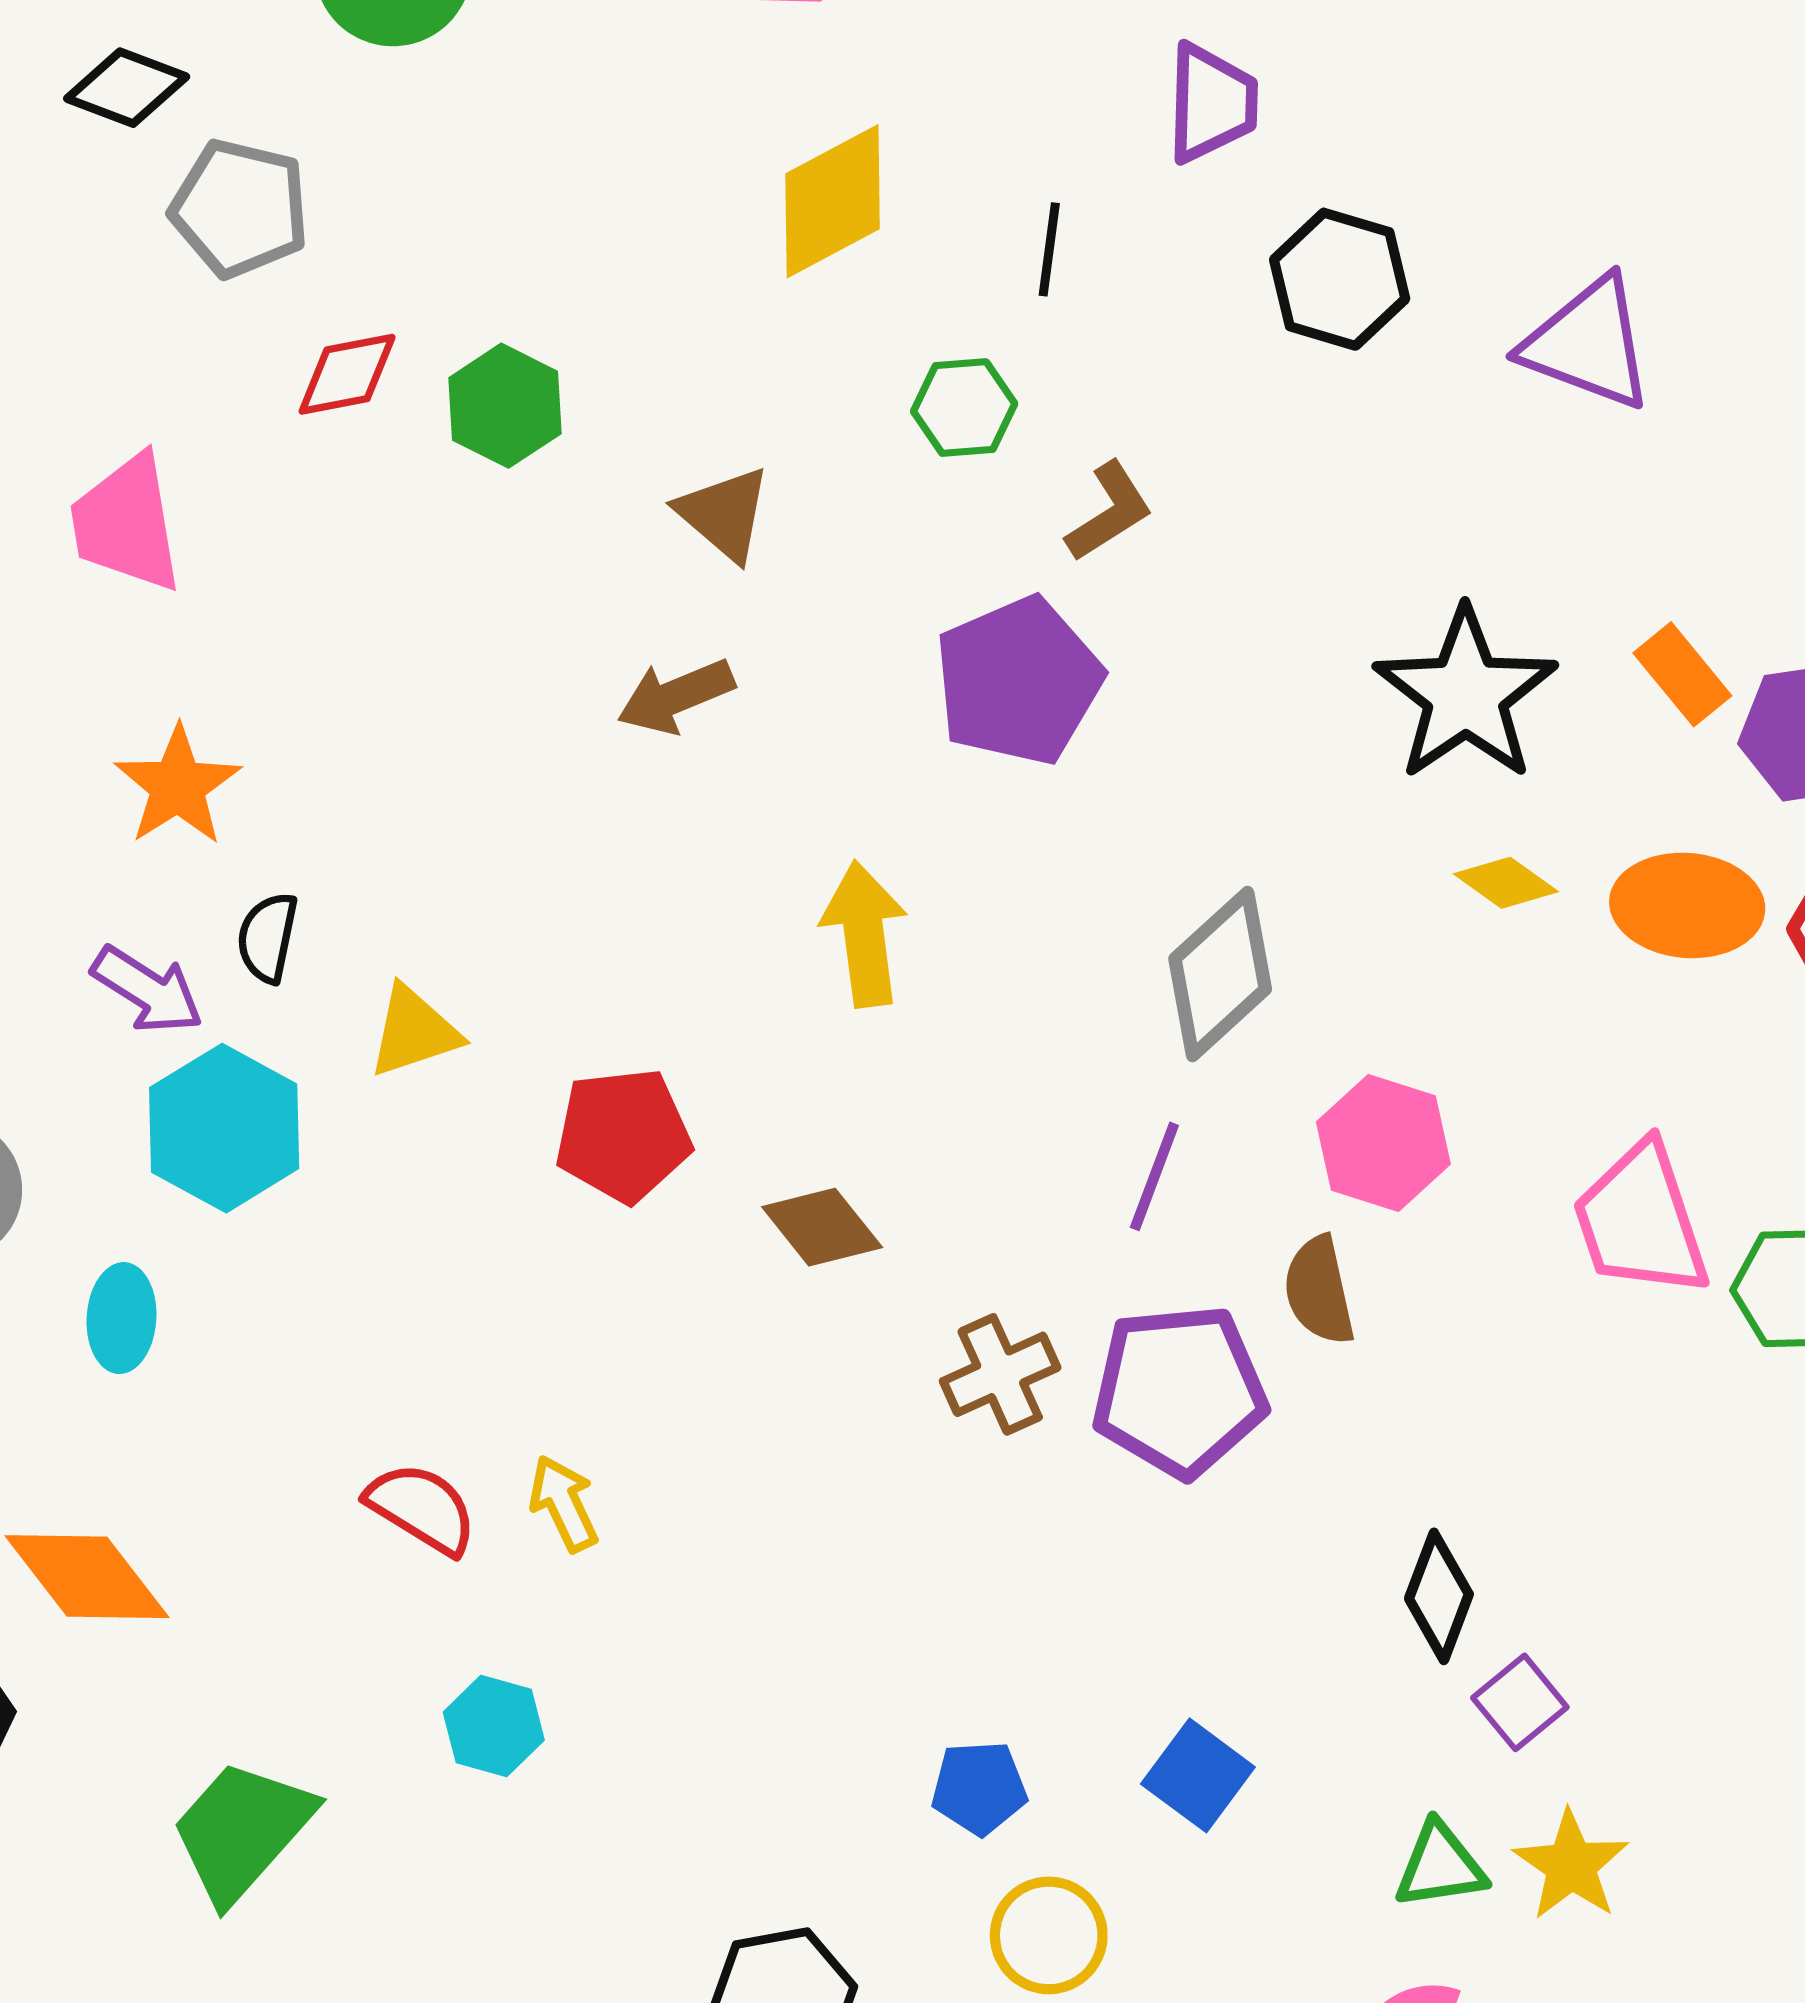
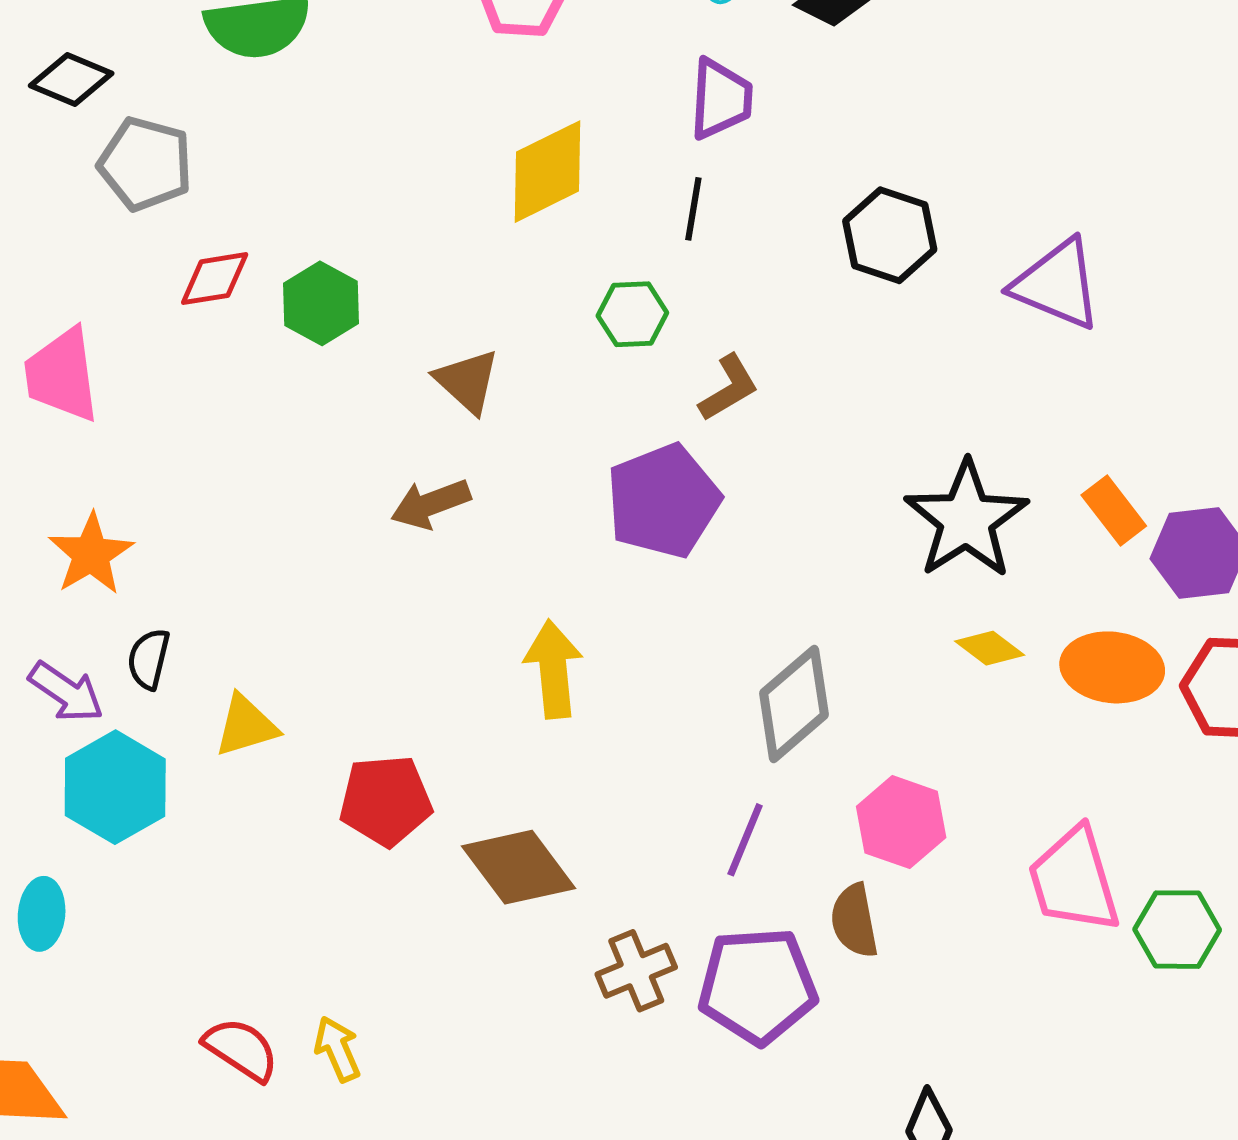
purple trapezoid: (1211, 103) -> (721, 99), moved
brown diamond: (822, 1227) -> (519, 867), size x1.4

